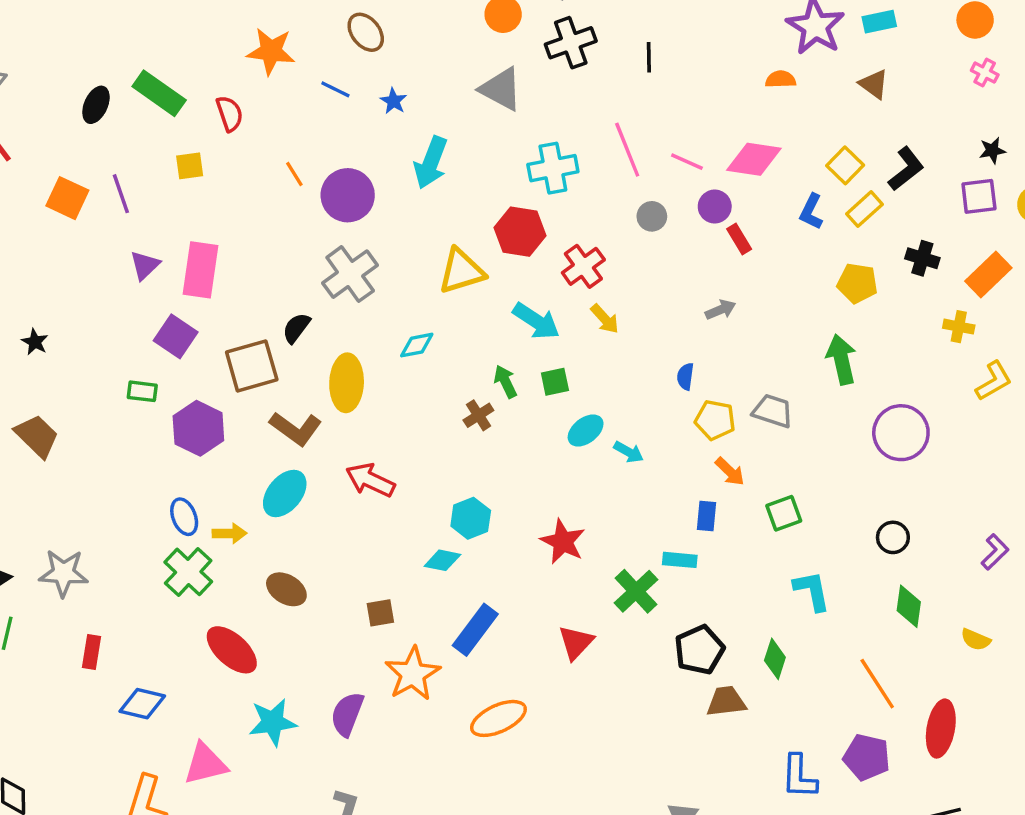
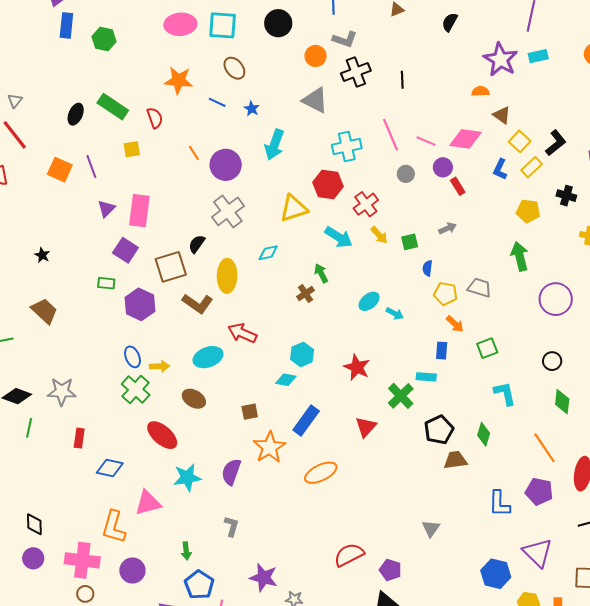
brown triangle: (874, 84) -> (502, 115), moved
green square: (555, 382) -> (410, 242), moved
cyan ellipse: (285, 493) -> (208, 357), moved, turned 32

